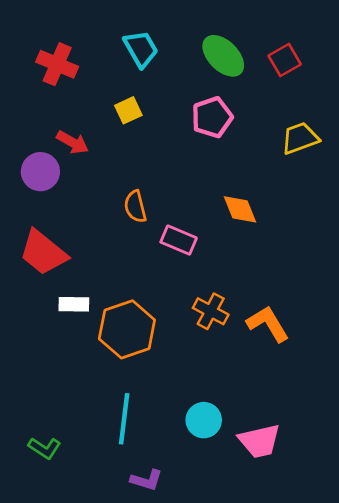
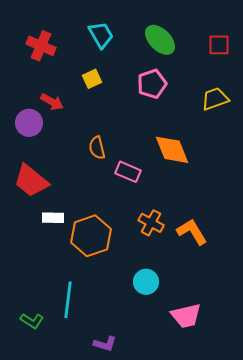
red square: (285, 60) -> (219, 45), moved, turned 30
orange diamond: (240, 209) -> (172, 150), size x1.4
cyan line: (124, 419) -> (68, 300), moved
cyan circle: (204, 420) -> (146, 282), moved

